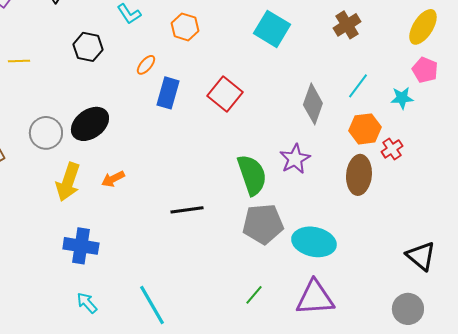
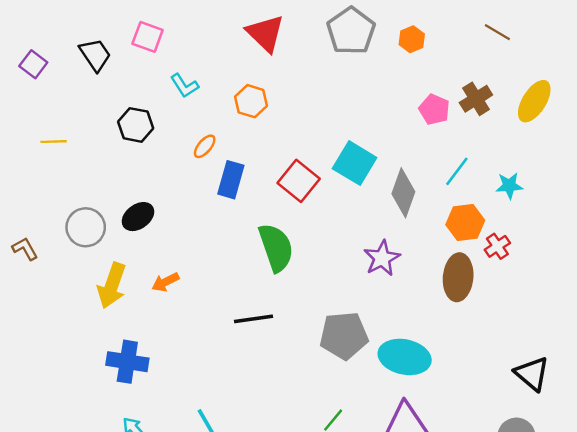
brown cross: (347, 25) -> (476, 99), moved
cyan square: (272, 29) -> (355, 163), moved
pink pentagon: (425, 70) -> (434, 109), moved
black ellipse: (90, 124) -> (138, 217), size x0.7
green semicircle: (252, 175) -> (276, 247), moved

